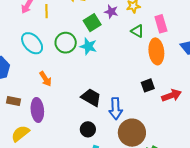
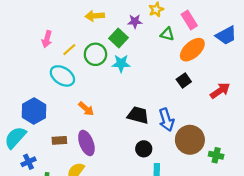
yellow line: (46, 11) -> (69, 50), moved, turned 64
green circle: (66, 43) -> (95, 54), moved
orange ellipse: (156, 51) -> (192, 50), turned 70
black square: (148, 85) -> (184, 80), moved

